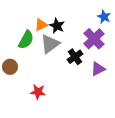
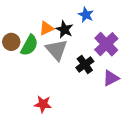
blue star: (104, 17) -> (86, 15), moved
gray triangle: (50, 44) -> (57, 50), turned -35
brown circle: (10, 67) -> (11, 42), moved

